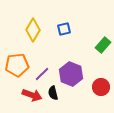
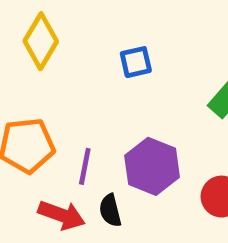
yellow diamond: (33, 30) -> (41, 41), moved
purple line: (42, 74) -> (85, 166), turned -35

